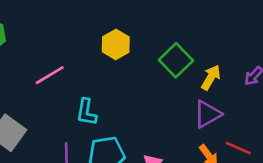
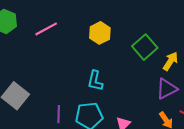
pink line: (50, 75) -> (46, 29), moved
cyan L-shape: (86, 112) -> (95, 81), moved

